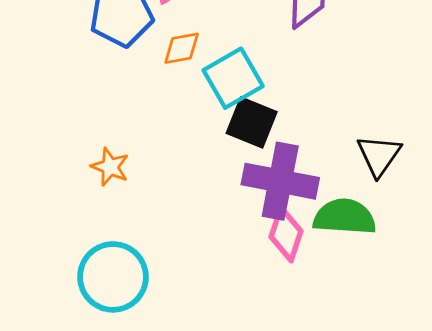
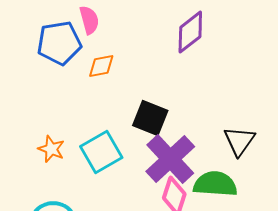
cyan square: (233, 78) -> (101, 152), moved
purple cross: (280, 181) -> (170, 159), turned 36

